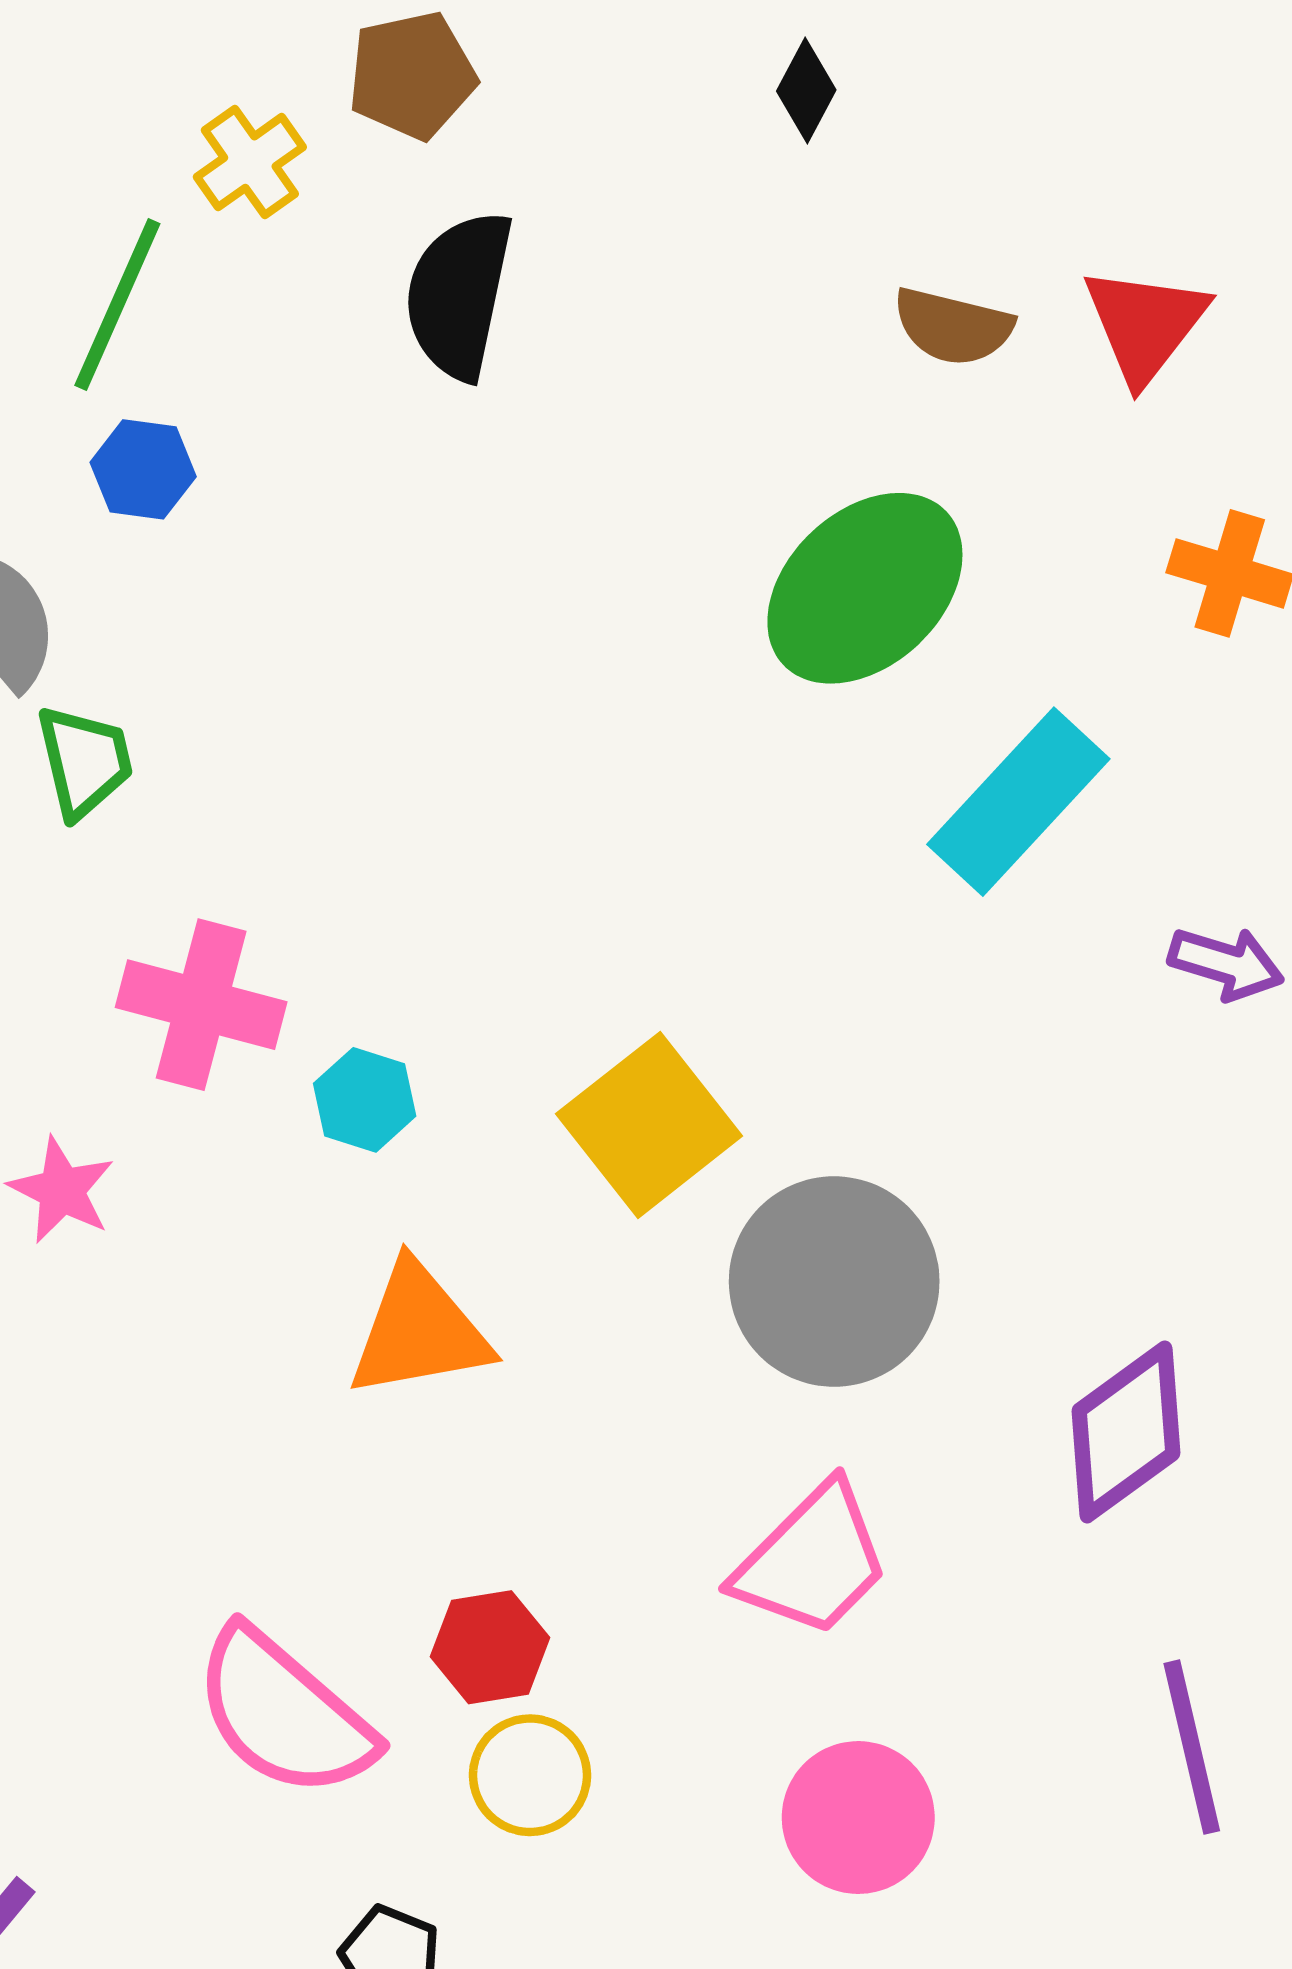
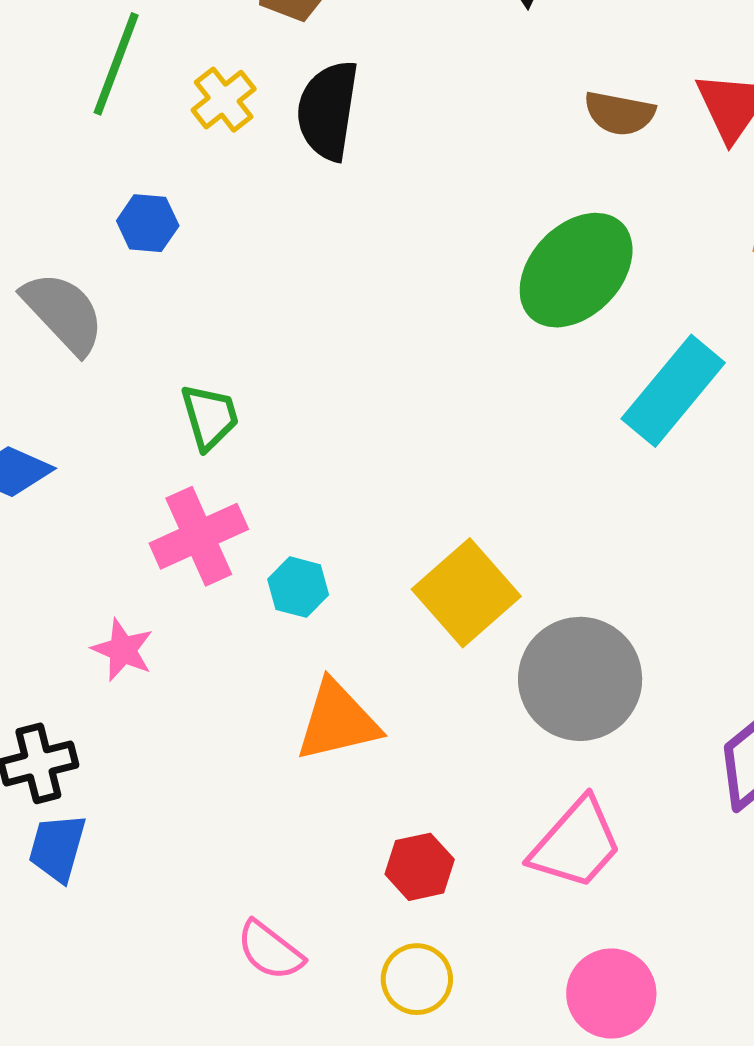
yellow cross: (250, 162) -> (224, 100), moved
green line: (117, 305) -> (116, 64), moved
green trapezoid: (85, 761) -> (210, 417), moved
pink cross: (201, 1005) -> (199, 536), turned -36
red hexagon: (490, 1647) -> (420, 867), moved
pink semicircle: (284, 1713) -> (270, 951), size x0.6

